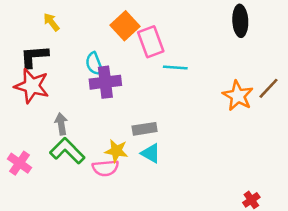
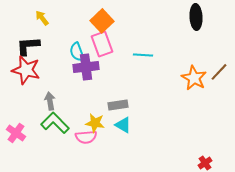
pink rectangle: (151, 42) -> (102, 44), moved

